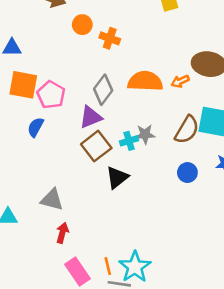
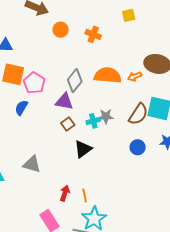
orange cross: (110, 38) -> (93, 34), moved
purple triangle: (91, 117) -> (64, 102), turned 30
brown square: (96, 146) -> (68, 124), size x0.6
red arrow: (62, 233) -> (65, 193), moved
orange line: (108, 266) -> (85, 195), moved

